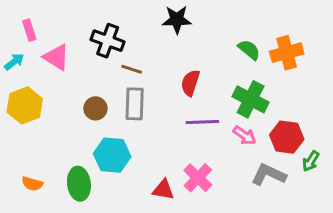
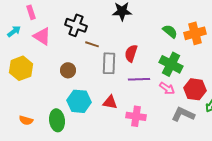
pink rectangle: (29, 30) -> (31, 12), moved
cyan arrow: (14, 62) -> (14, 31), moved
gray rectangle: (135, 104) -> (109, 63), moved
pink cross: (198, 178) -> (136, 116), turned -36
red triangle: (163, 190) -> (110, 102), moved

